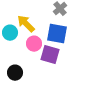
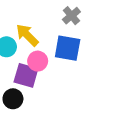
purple square: (50, 55) -> (26, 75), moved

